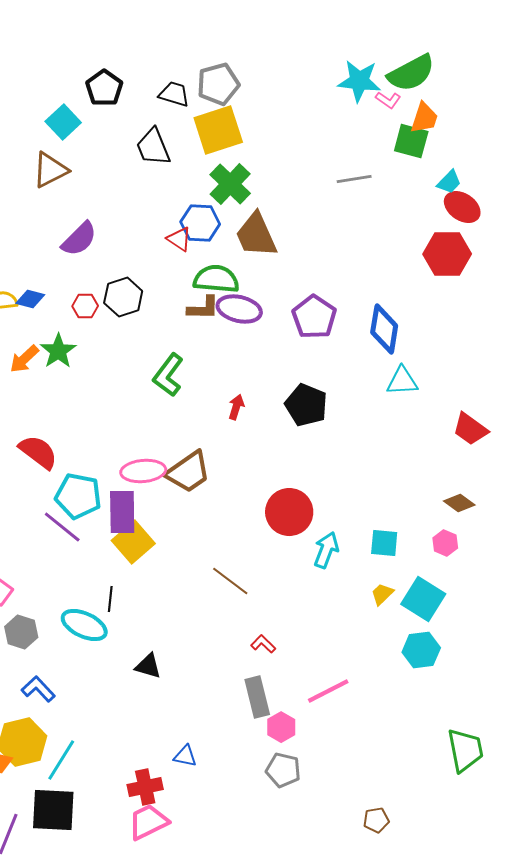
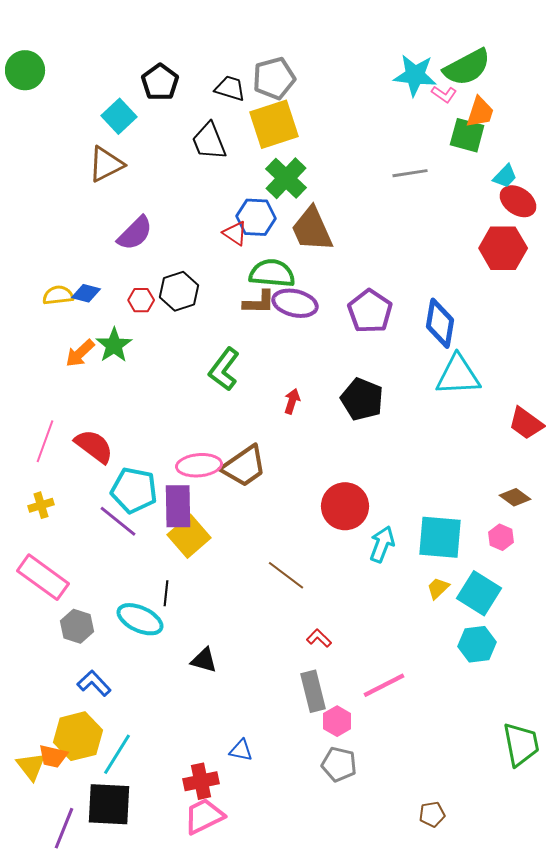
cyan triangle: (402, 381) -> (458, 375), size x1.4
cyan square: (384, 543) -> (440, 537), size x1.6

